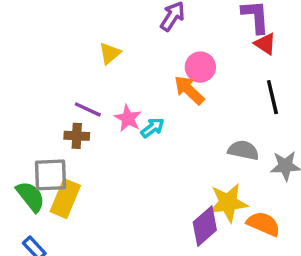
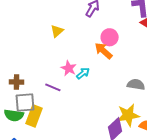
purple line: (88, 109) -> (53, 87), moved
brown cross: (77, 136) -> (16, 82), moved
green semicircle: (31, 196) -> (14, 115), turned 138

